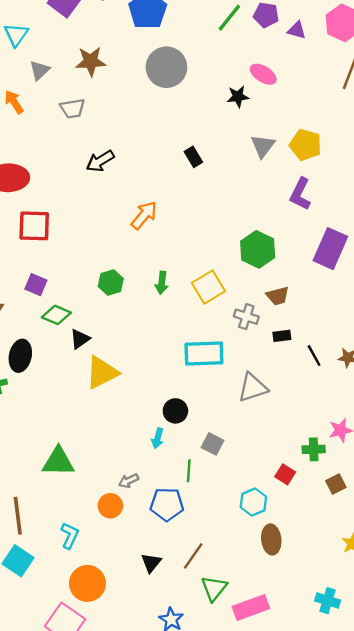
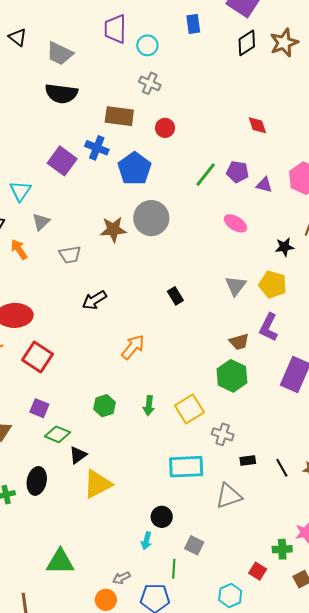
brown star: (91, 61) -> (113, 229), moved
black star: (238, 97) -> (284, 247), moved
red square: (34, 226) -> (38, 357), turned 32
brown trapezoid: (278, 296) -> (239, 342), moved
black rectangle: (282, 336) -> (248, 461), moved
black ellipse: (20, 356) -> (37, 481), moved

